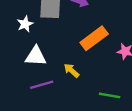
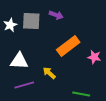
white star: (25, 24) -> (10, 25), moved

